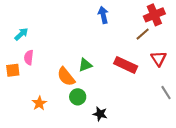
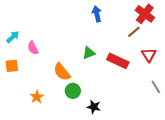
red cross: (154, 15) -> (145, 14), turned -30
cyan arrow: (21, 34) -> (13, 37), moved
pink semicircle: (29, 57) -> (33, 48), moved, turned -32
green triangle: (85, 65) -> (89, 53), moved

